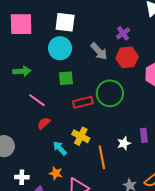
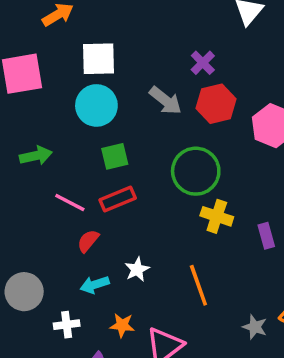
red rectangle: (83, 102) -> (118, 199), moved
yellow cross: (81, 136) -> (217, 216), moved
white star: (124, 143) -> (137, 269), moved
cyan arrow: (60, 148) -> (95, 285), moved, turned -56
white cross: (22, 177) -> (67, 325), moved

